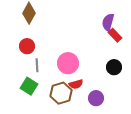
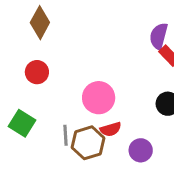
gray line: (37, 65) -> (65, 135), moved
green square: (29, 86) -> (22, 123), moved

